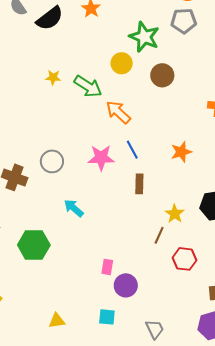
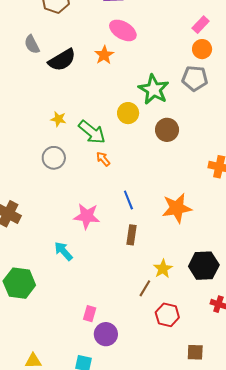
orange arrow: (118, 112) -> (103, 159), moved, size x0.6
orange star: (181, 152) -> (177, 208), size x1.4
pink star: (101, 158) -> (87, 216), moved
gray circle: (52, 161) -> (54, 158), moved

